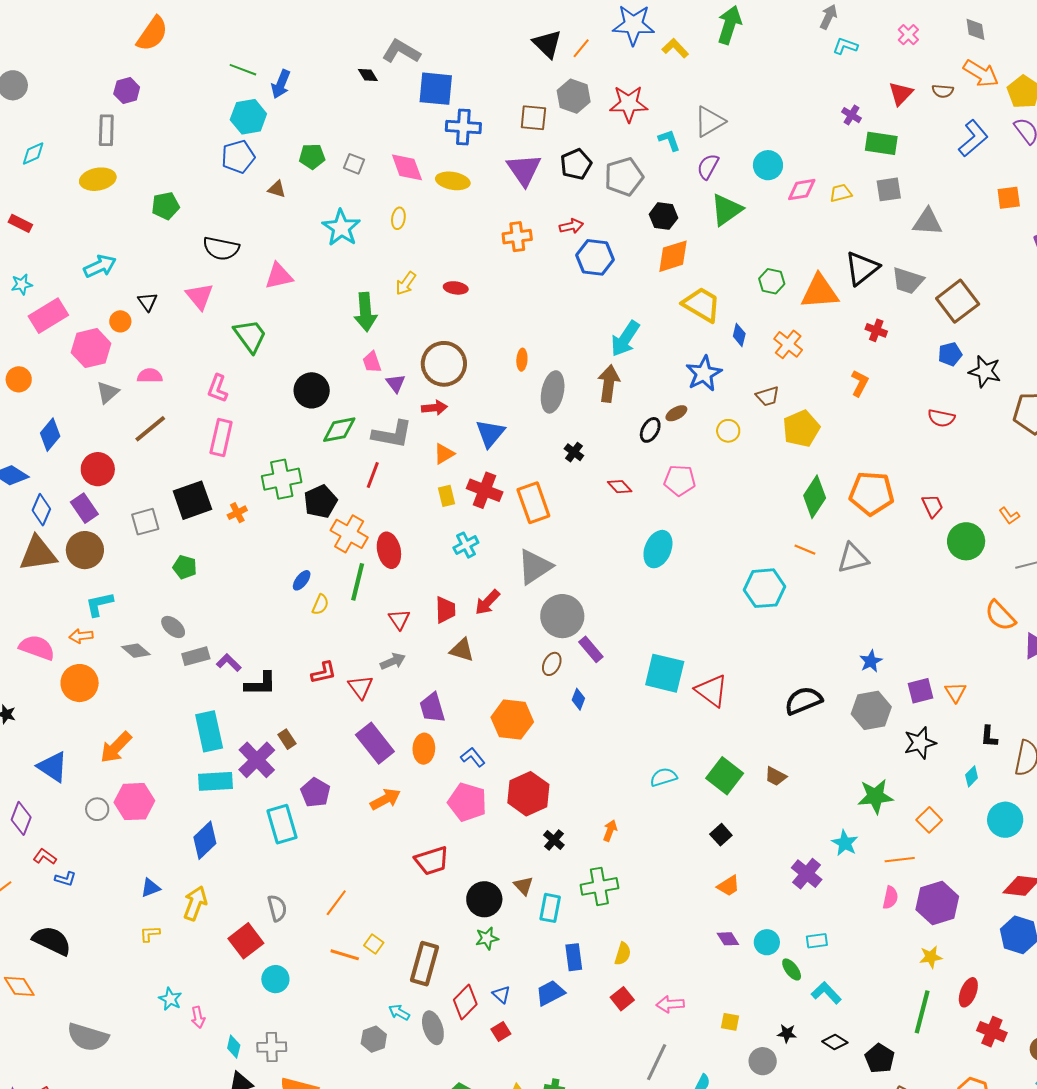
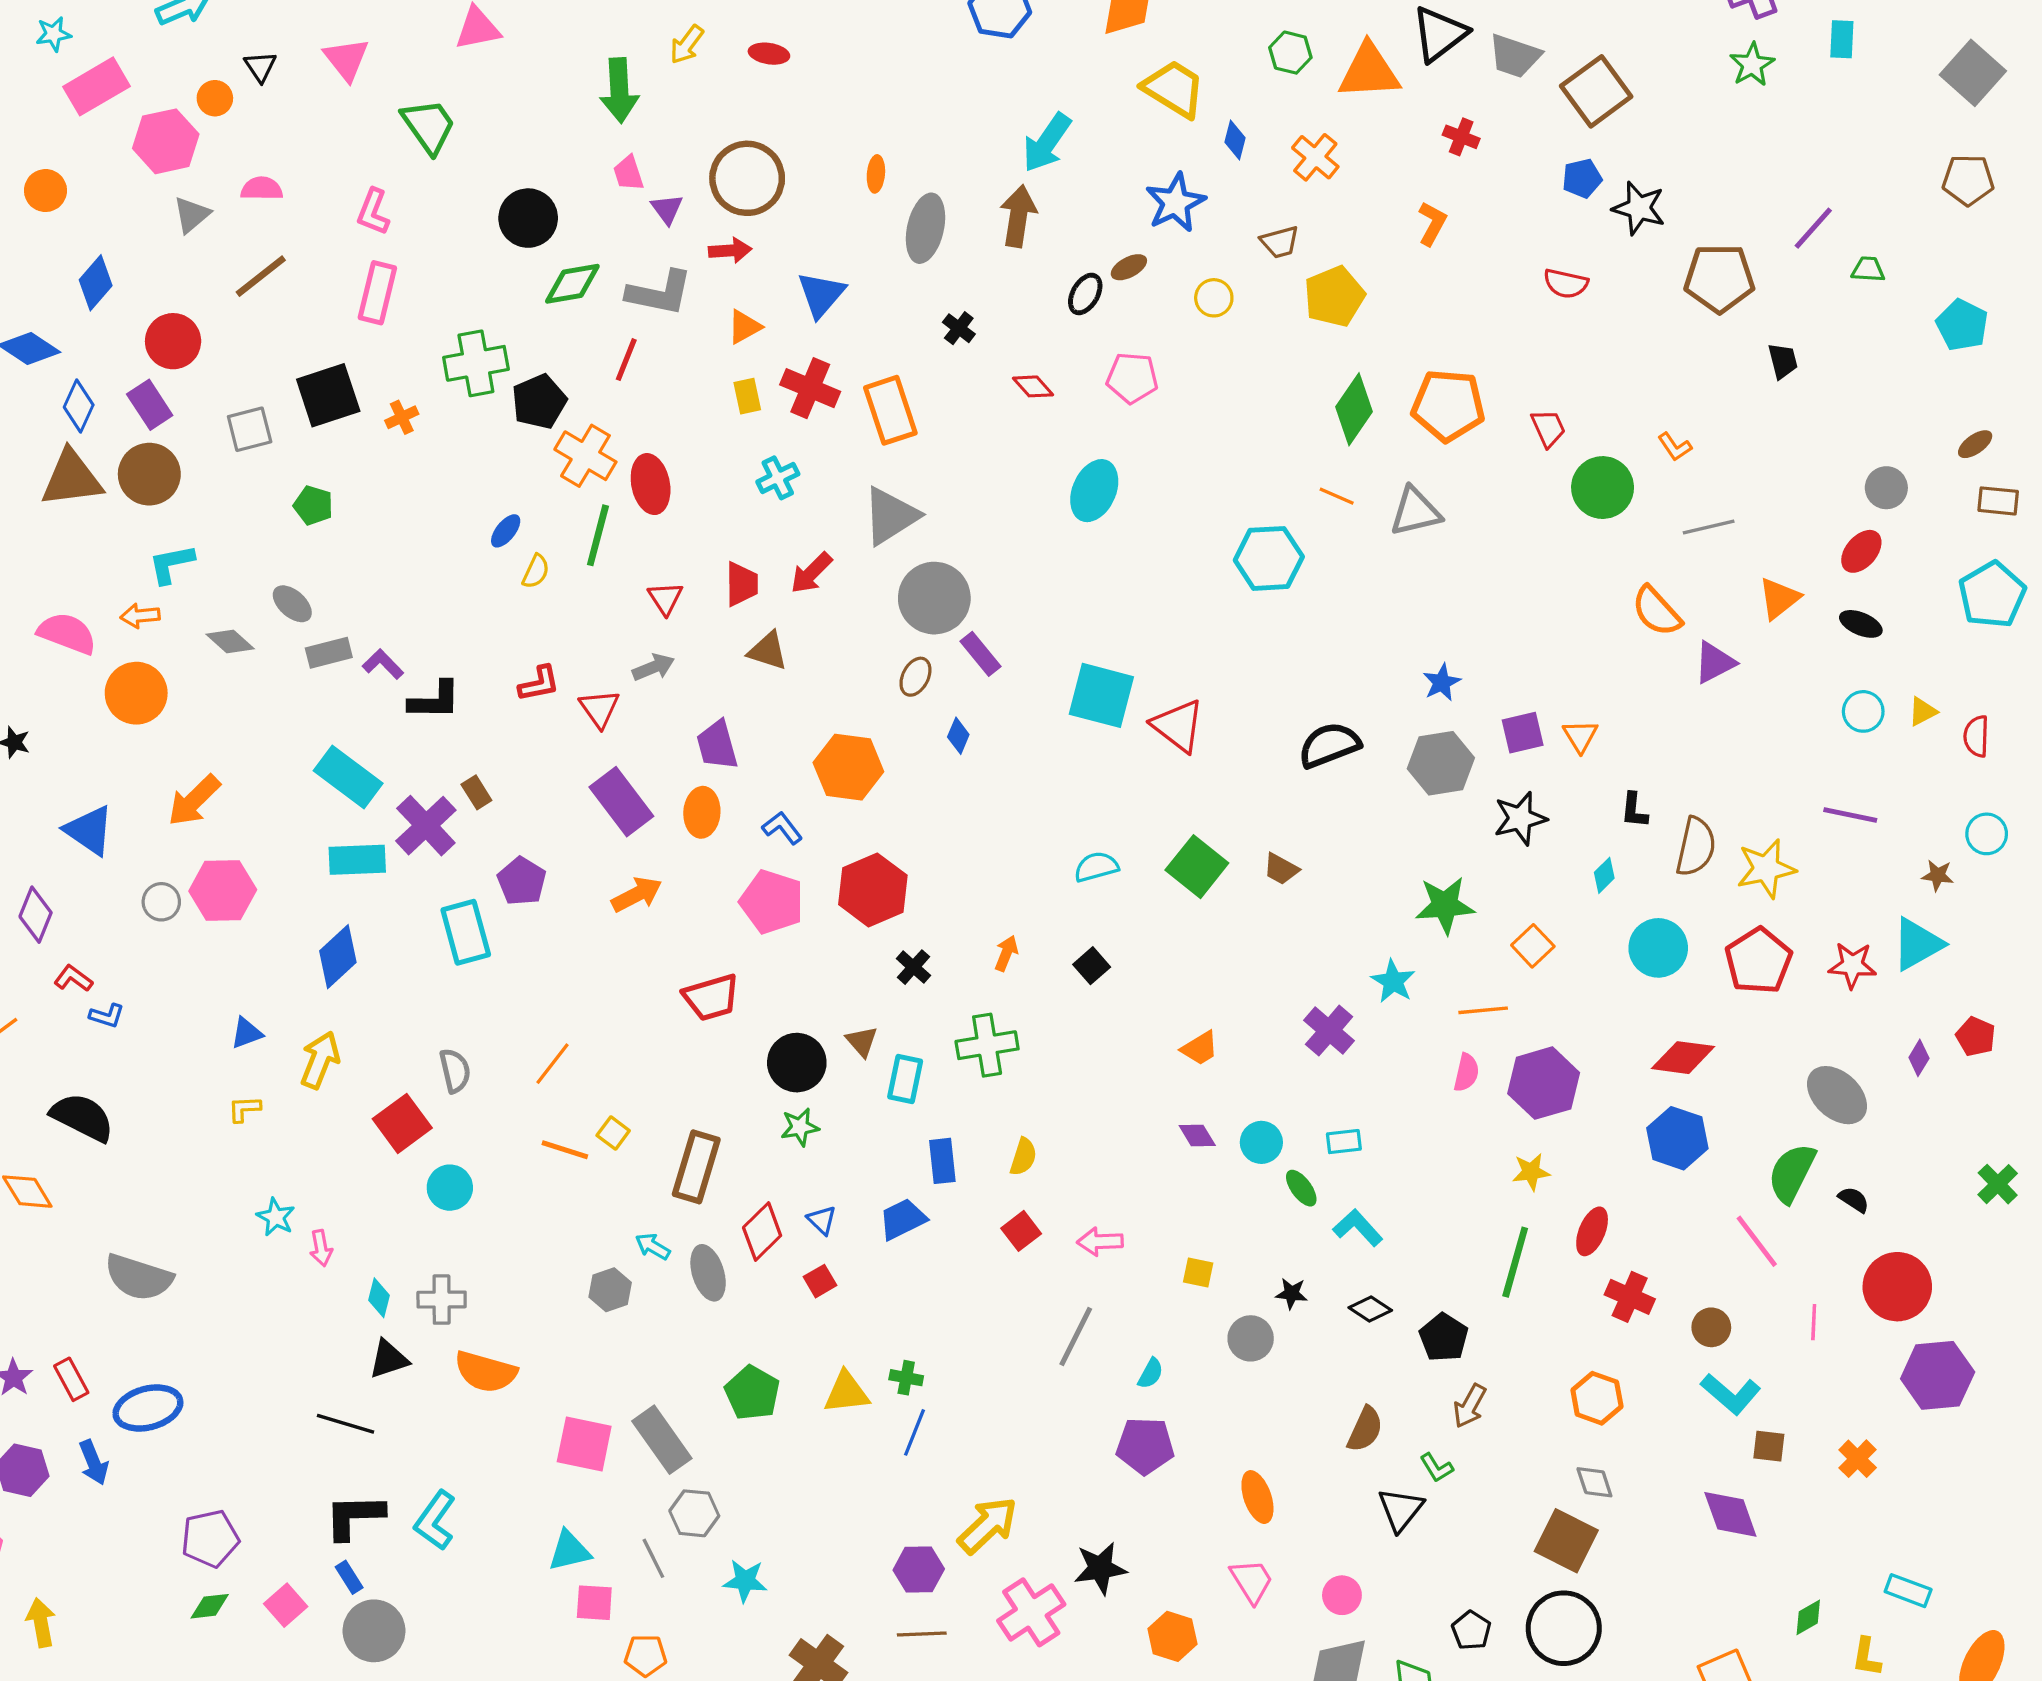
cyan rectangle: (209, 731) -> (348, 777), turned -42
black square: (721, 835) -> (1092, 966), moved

